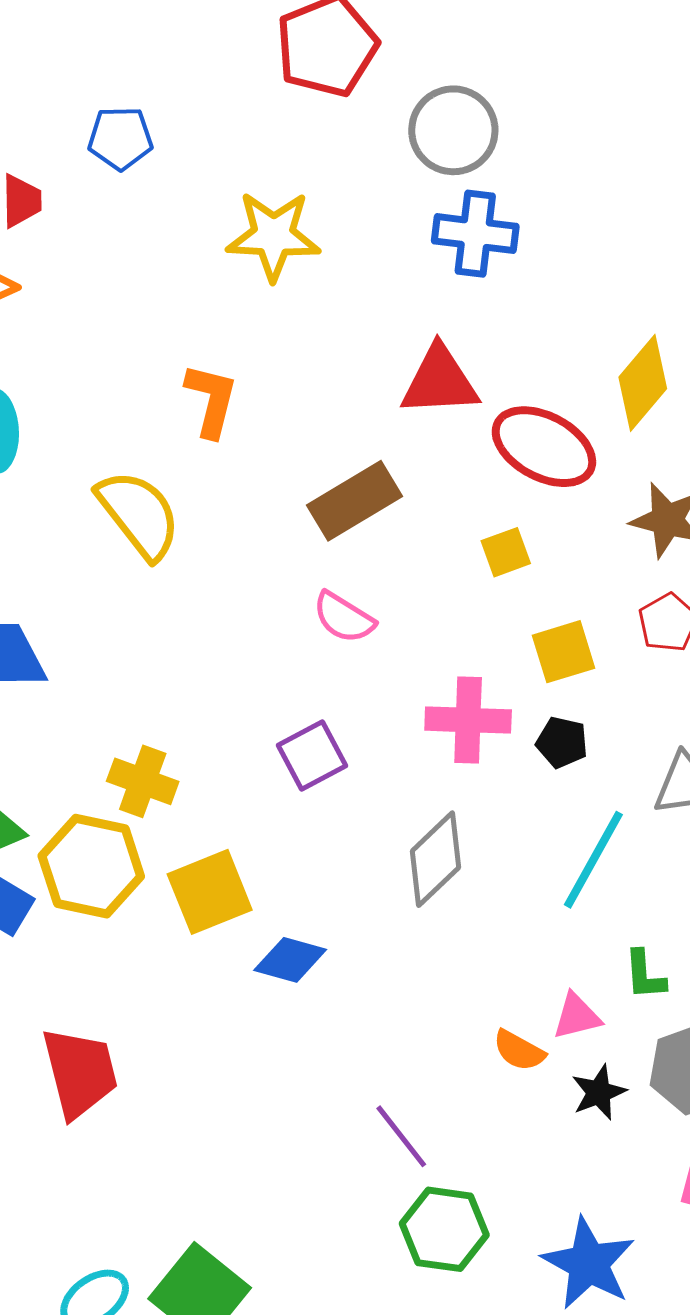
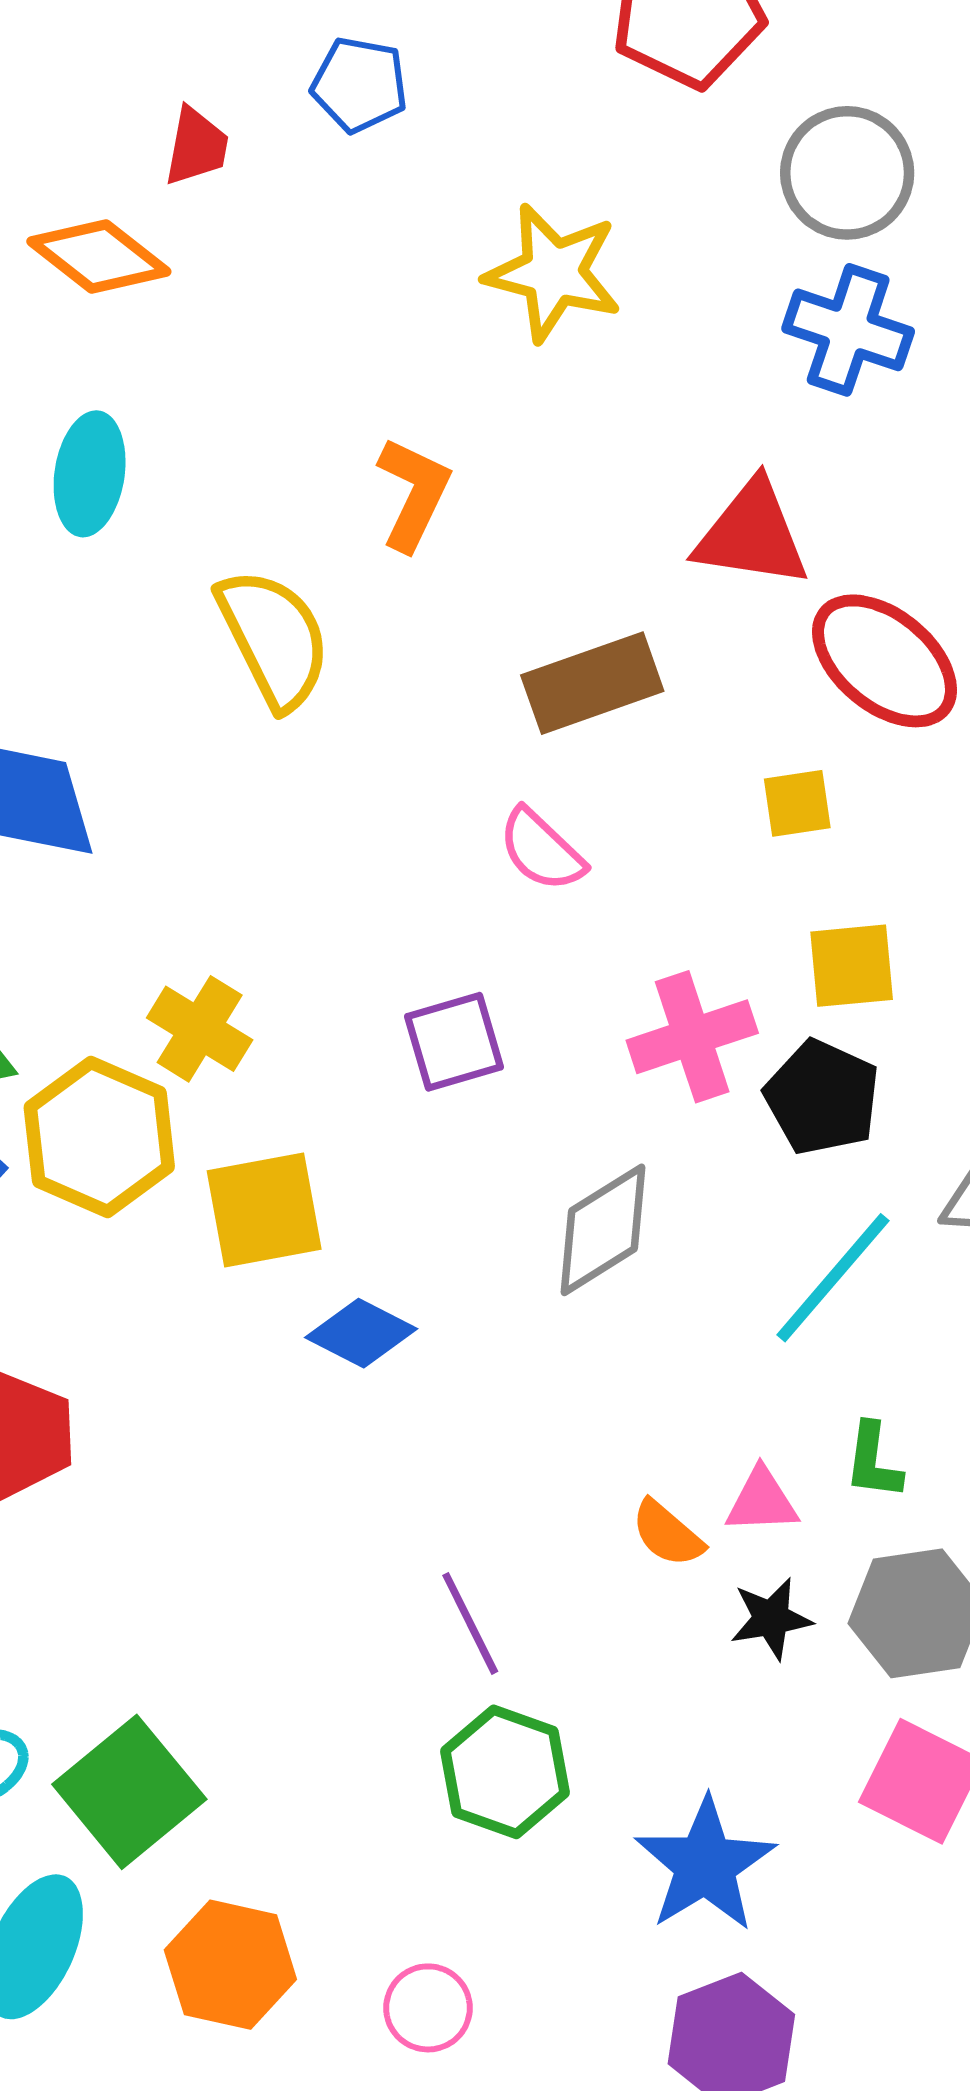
pink cross: (468, 720) -> (692, 1037), turned -32
black pentagon: (562, 742) -> (822, 1097), size x1.5

